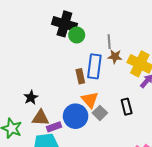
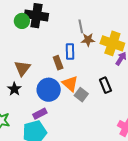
green circle: (77, 35) -> (22, 21), moved
blue rectangle: (94, 66) -> (70, 51), size x0.7
blue circle: (76, 116) -> (49, 90), moved
brown triangle: (41, 118) -> (22, 68), moved, turned -48

